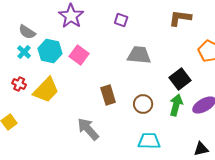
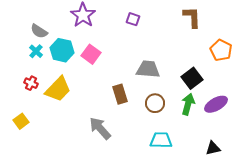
brown L-shape: (180, 18) -> (192, 17), turned 80
gray trapezoid: (139, 55) -> (148, 69), moved

